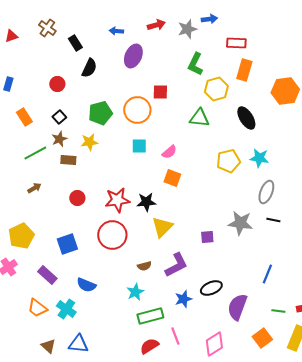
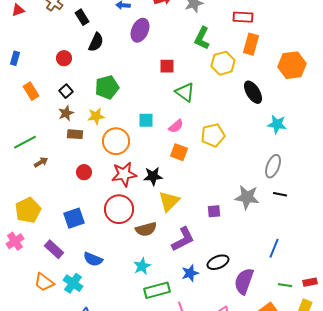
orange circle: (137, 110) -> (116, 141), moved
green triangle: (199, 118) -> (185, 92), moved, turned 30
green line: (35, 153) -> (25, 142), moved
cyan star: (259, 158) -> (277, 124), moved
yellow pentagon: (228, 161) -> (213, 135), moved
brown semicircle: (144, 266) -> (146, 229), moved, size x1.5

